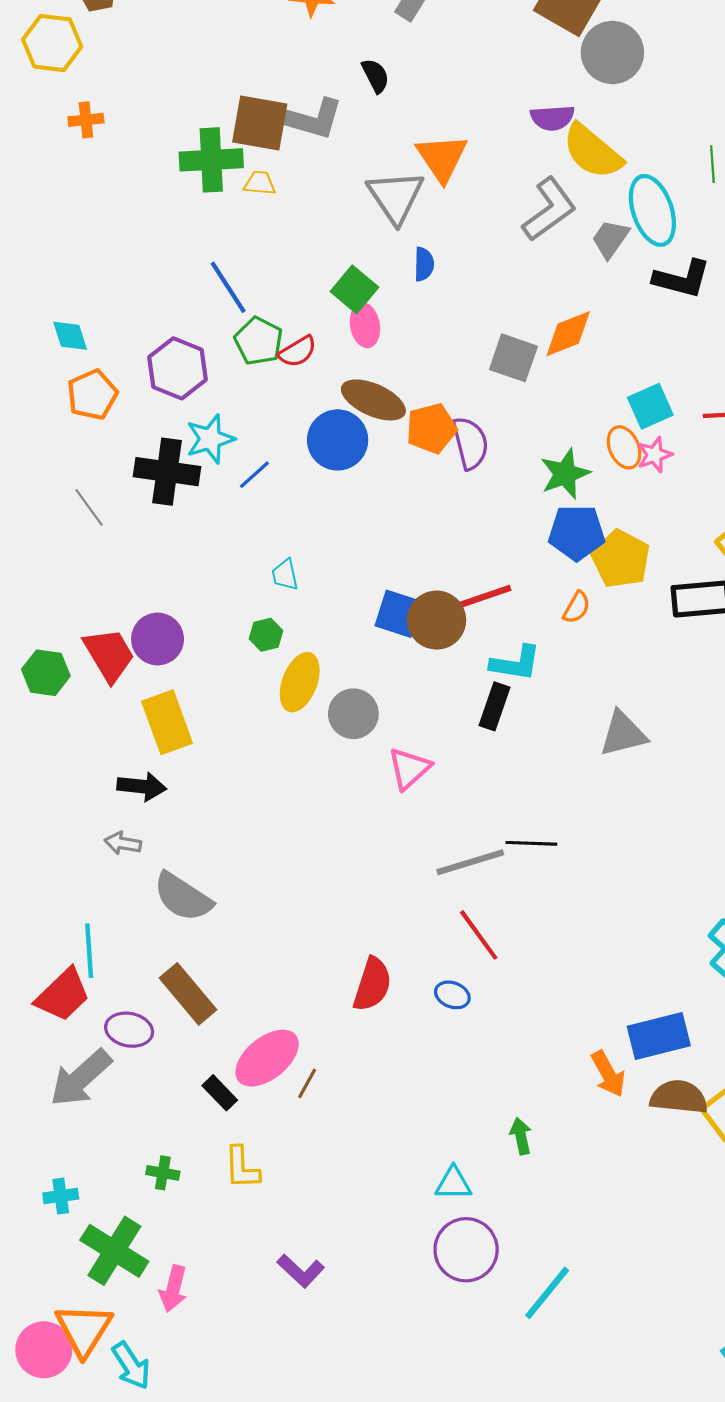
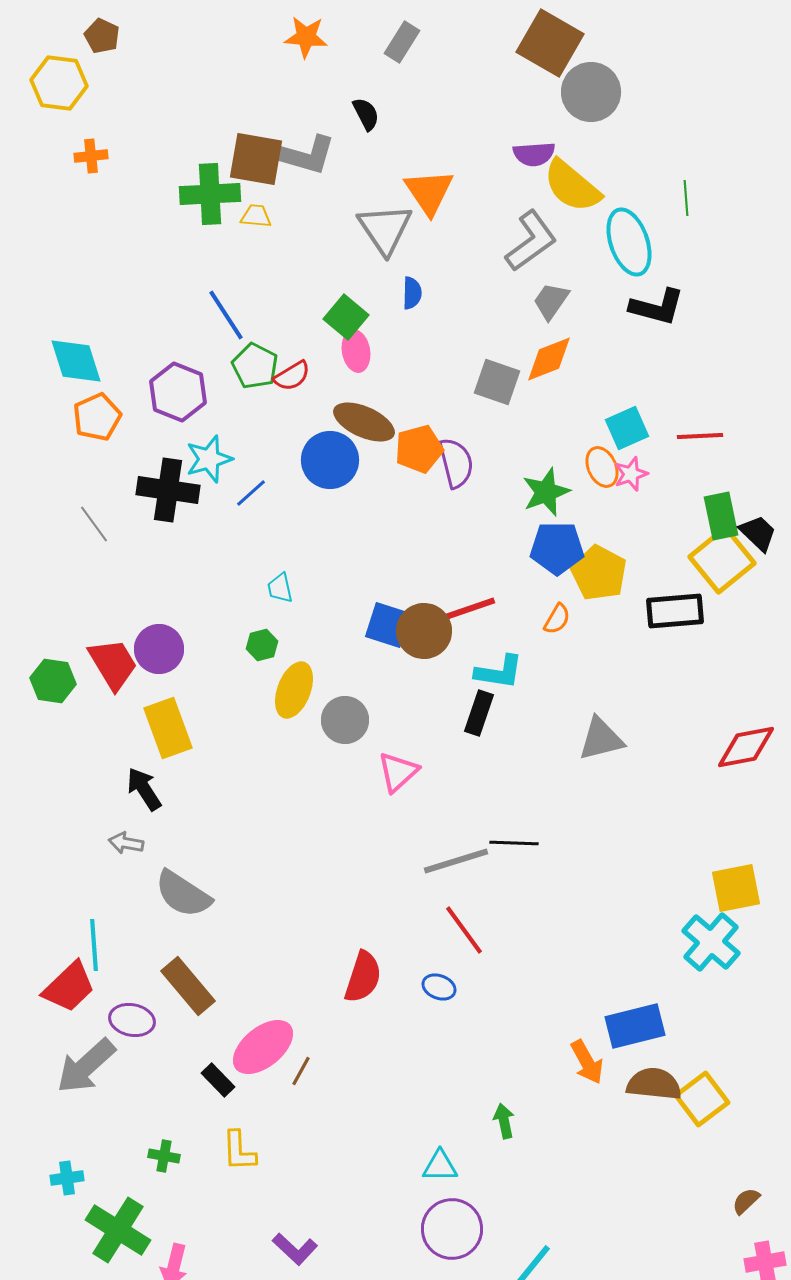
gray trapezoid: (610, 239) -> (551, 301), moved
cyan diamond: (70, 336) -> (76, 361), size x1.5
black arrow: (142, 786) -> (144, 789), turned -129

